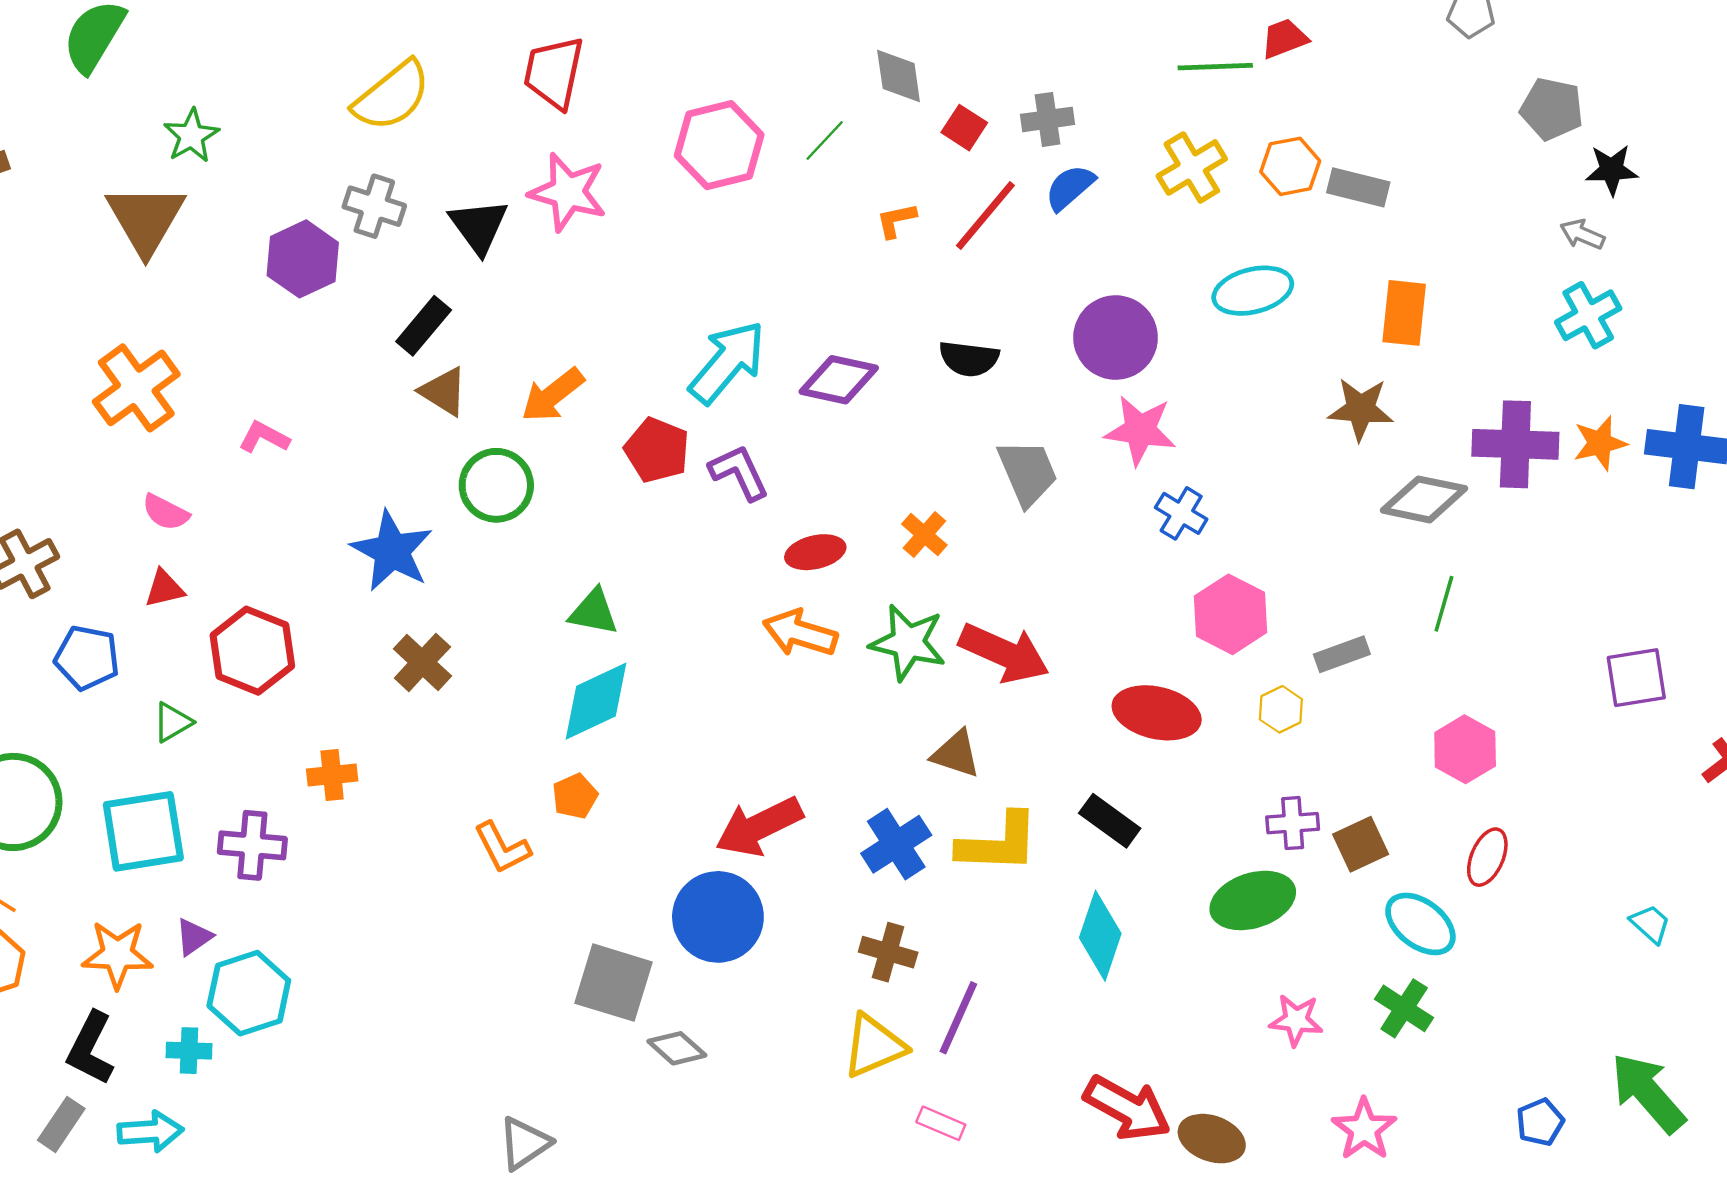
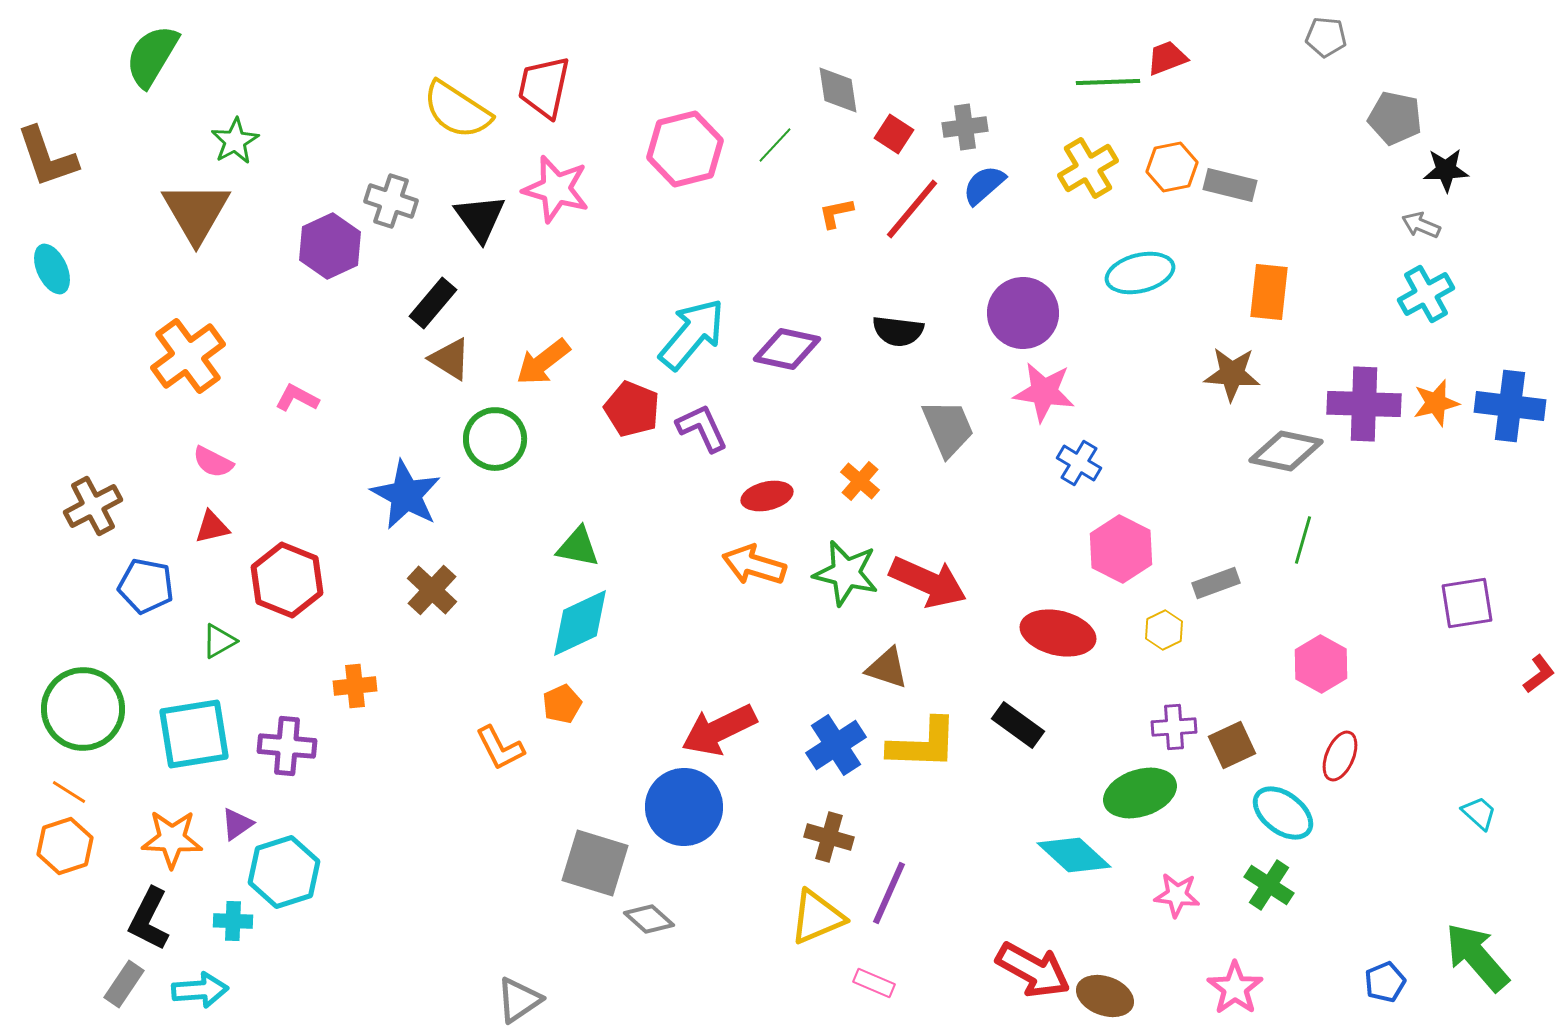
yellow semicircle: (392, 96) -> (457, 110), moved, turned 72
cyan diamond: (1100, 936) -> (1074, 855), moved, turned -66

